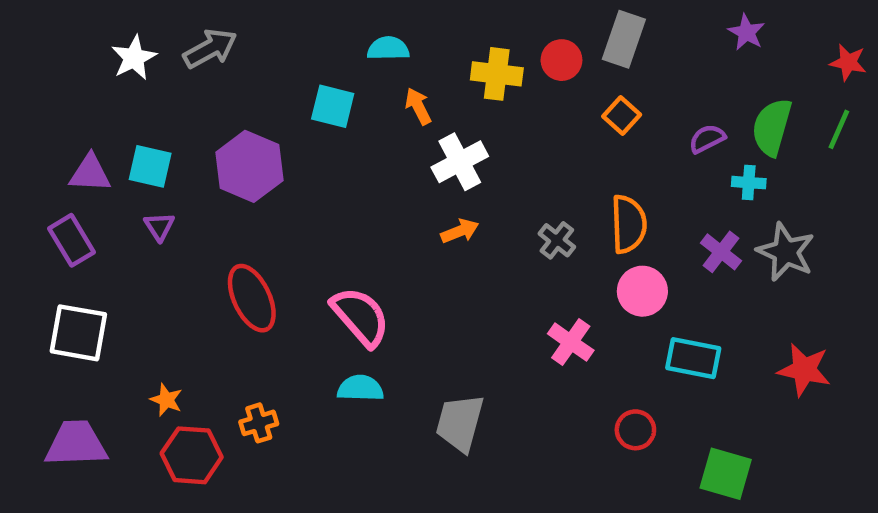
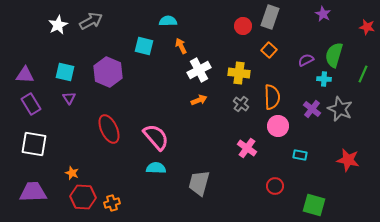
yellow cross: (497, 74) -> (239, 73), moved
green line: (839, 129) -> (363, 74), moved
purple triangle: (90, 173) -> (25, 75), moved
cyan rectangle: (693, 358) -> (300, 155), size x0.6
orange cross: (259, 423) -> (112, 203), moved

